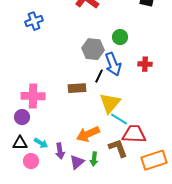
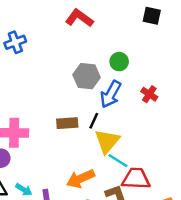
blue arrow: (113, 64) -> (111, 94), turned 50
red cross: (145, 64) -> (149, 94), turned 32
black line: (99, 76) -> (94, 121), moved

